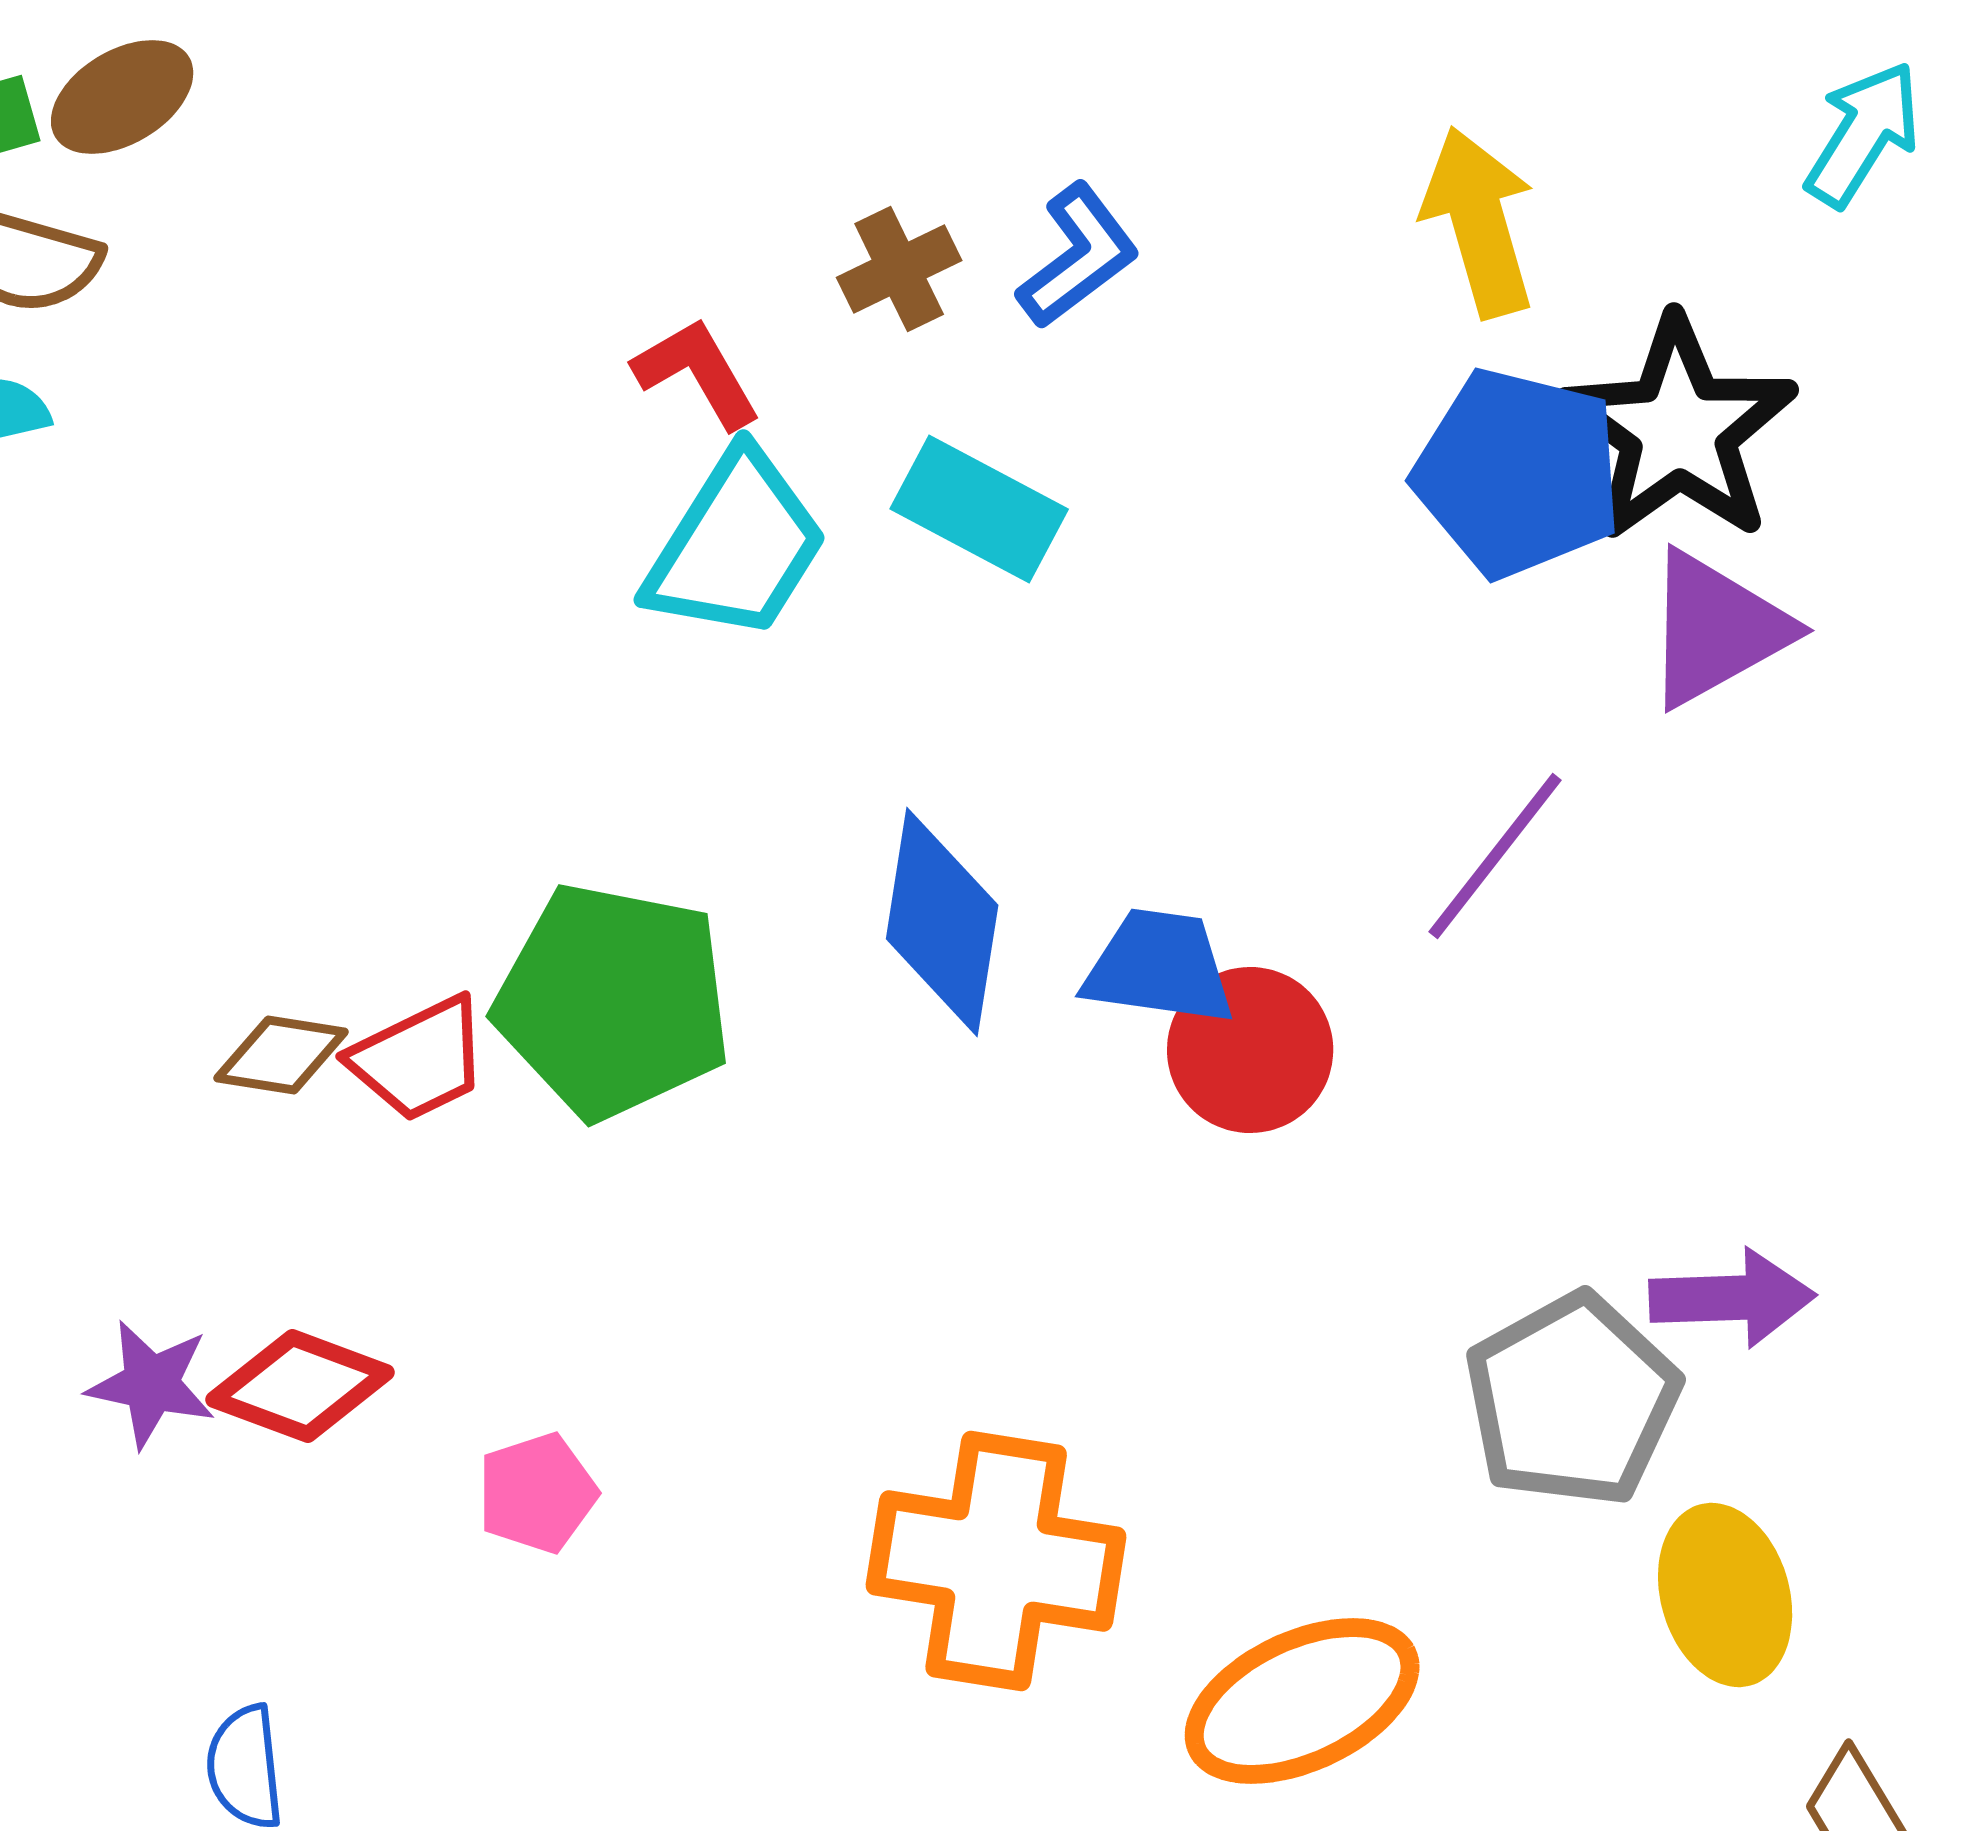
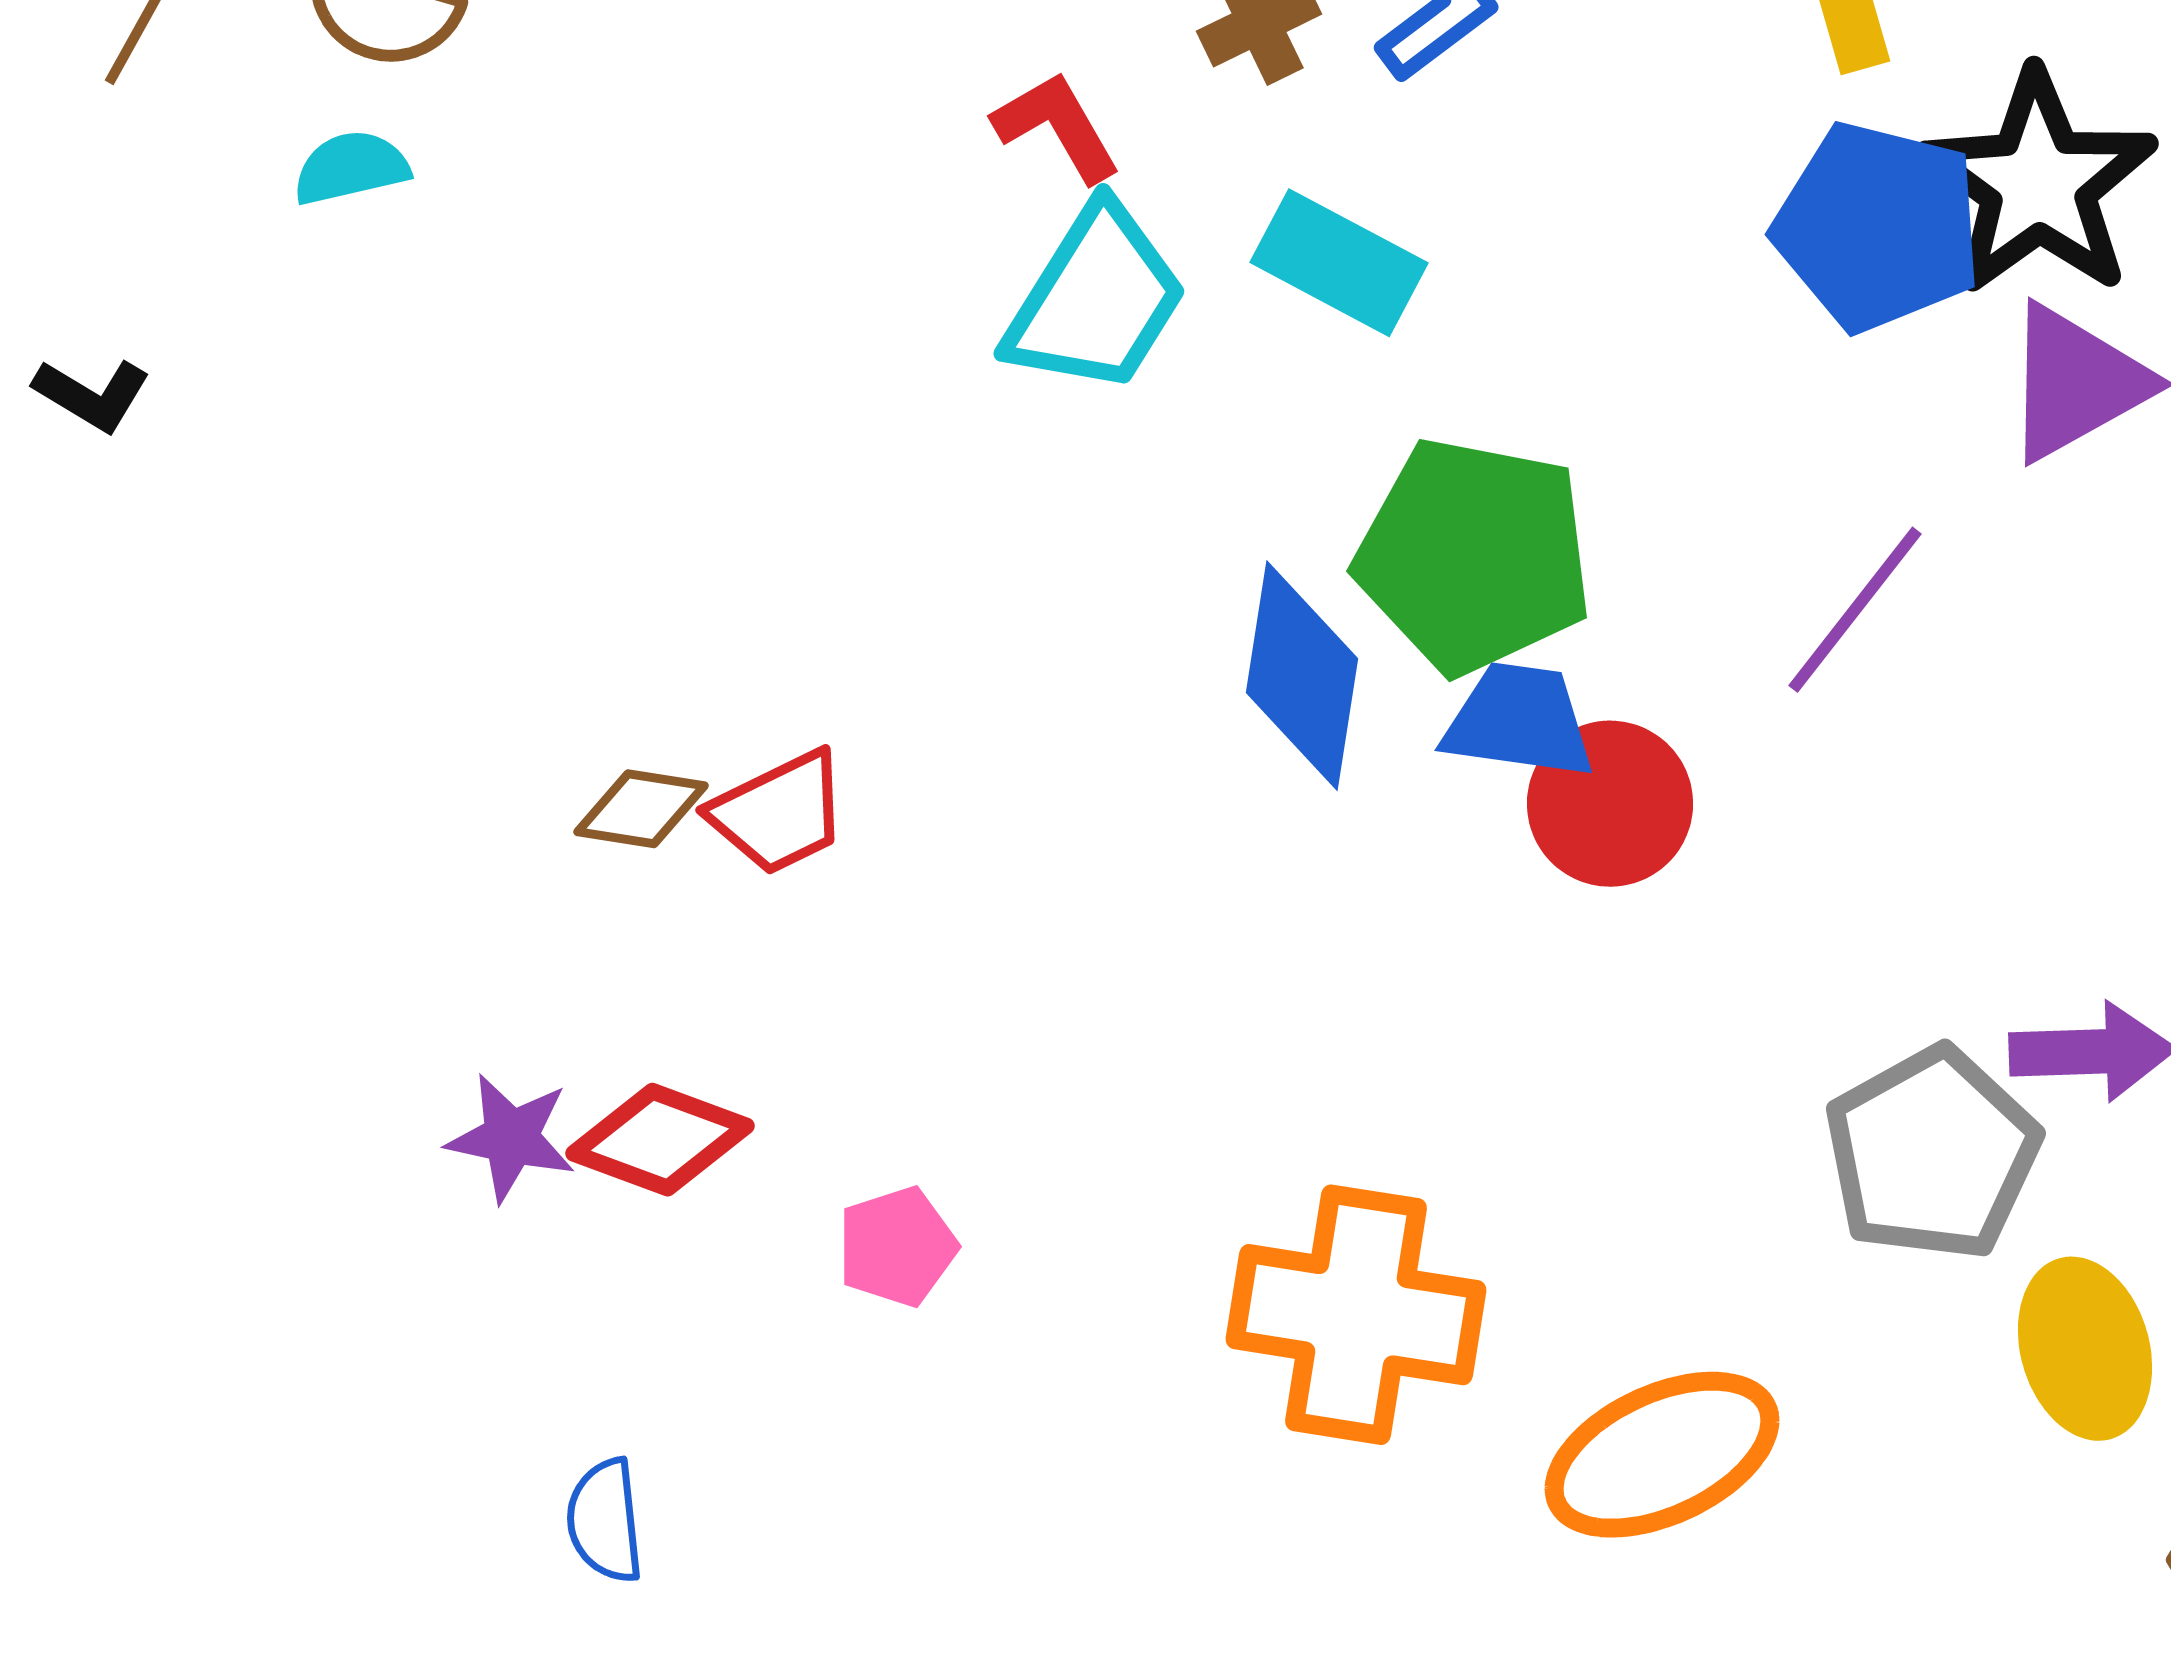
green pentagon: (613, 1001) -> (1474, 556), moved

